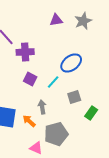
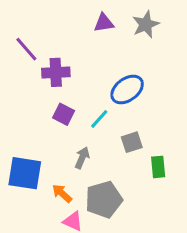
gray arrow: (42, 107) -> (82, 158), turned 32
green rectangle: (91, 113) -> (158, 167), turned -40
orange arrow: (29, 121) -> (62, 193), moved

